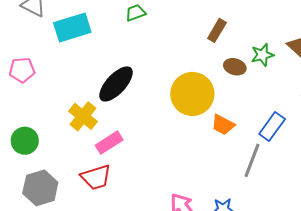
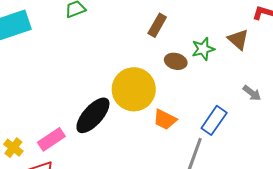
black ellipse: (116, 84) -> (93, 115), moved
yellow cross: (83, 116) -> (13, 148), moved, size x0.7

